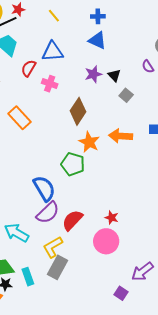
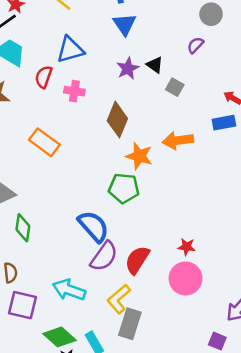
blue triangle: (97, 40) -> (125, 24), turned 42
purple semicircle: (148, 67) -> (195, 45), turned 88

